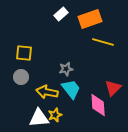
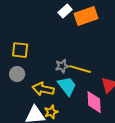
white rectangle: (61, 14) -> (65, 11), moved
yellow line: (103, 42) -> (80, 69), moved

